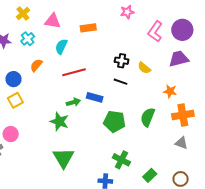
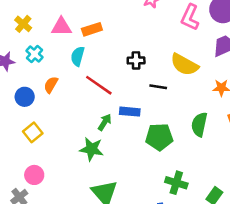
orange rectangle: (88, 28) -> (92, 29), moved
black cross: (122, 61) -> (136, 60), moved
yellow semicircle: (144, 68) -> (184, 65), size x1.6
red line: (74, 72) -> (99, 85), turned 60
blue circle: (14, 79) -> (25, 97), moved
green arrow: (73, 102) -> (105, 122), turned -32

